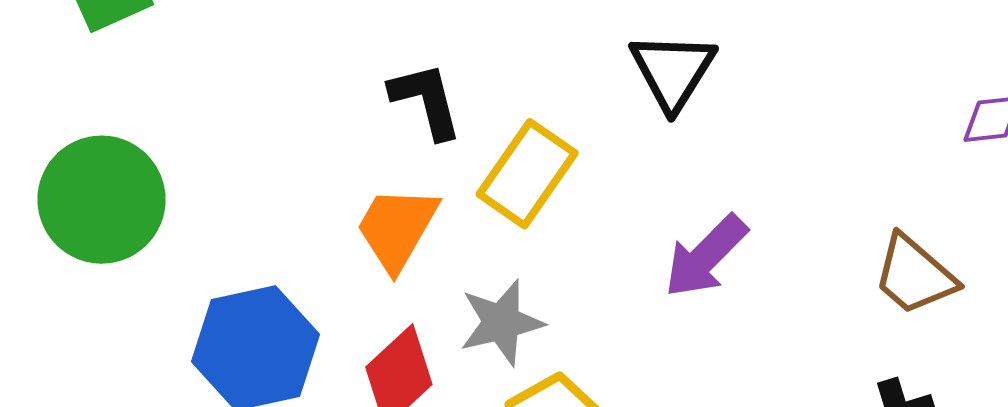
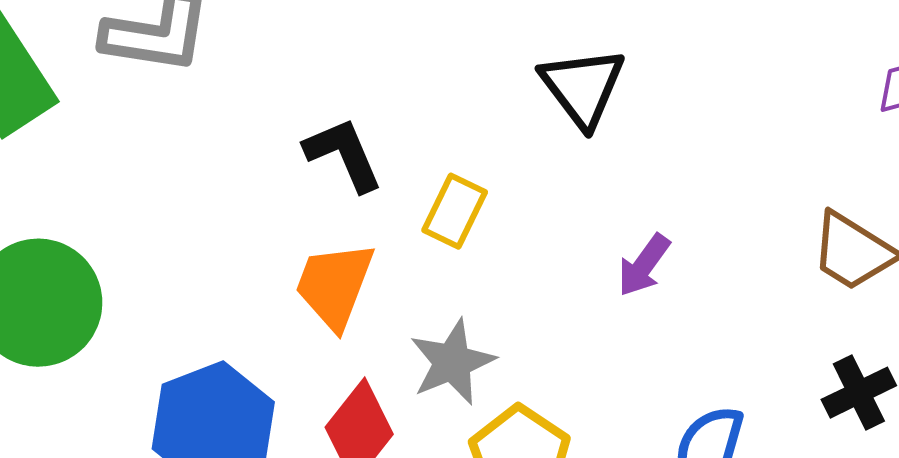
yellow rectangle: (527, 174) -> (455, 211), size x0.7
purple arrow: (706, 256) -> (644, 265), size x0.7

